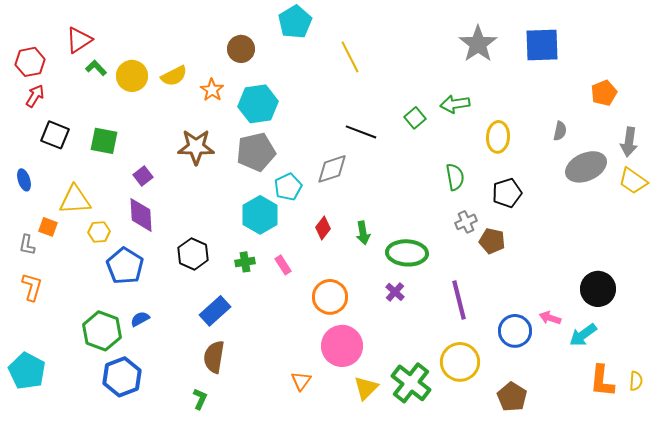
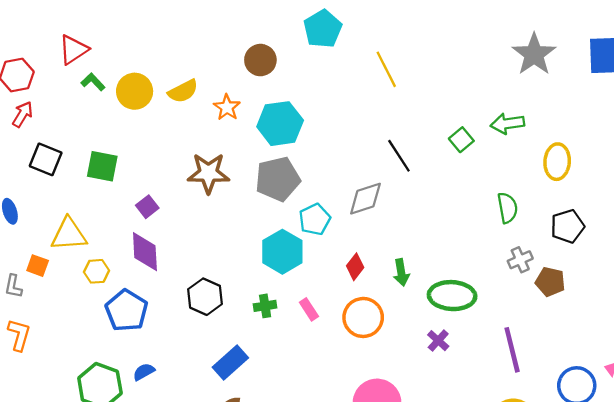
black line: (361, 132) -> (399, 156), turned 36
orange circle: (330, 297) -> (363, 317), moved

